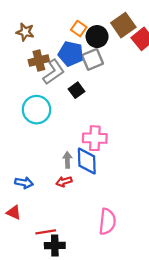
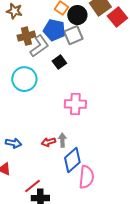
gray arrow: (67, 160) -> (62, 140), moved
blue diamond: (87, 161) -> (72, 160), moved, turned 50
red line: (46, 232) -> (32, 186), turned -30

